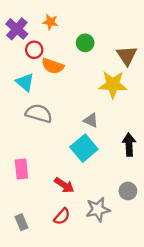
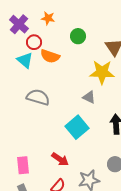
cyan triangle: (25, 82) -> (25, 60), moved
gray triangle: (91, 120) -> (89, 97), moved
pink rectangle: (21, 169) -> (23, 165), moved

